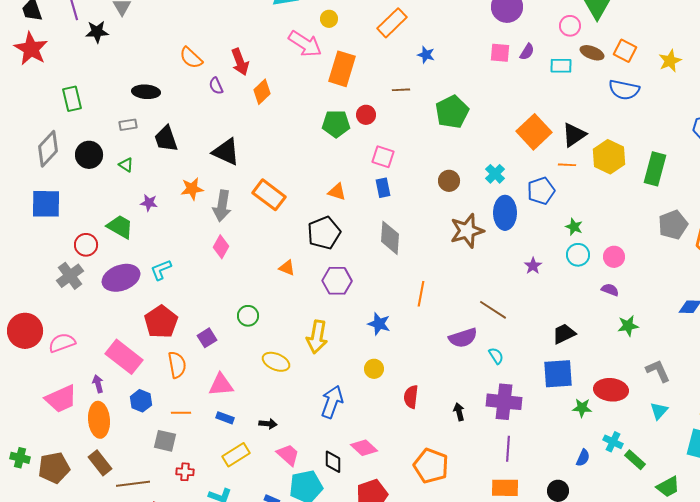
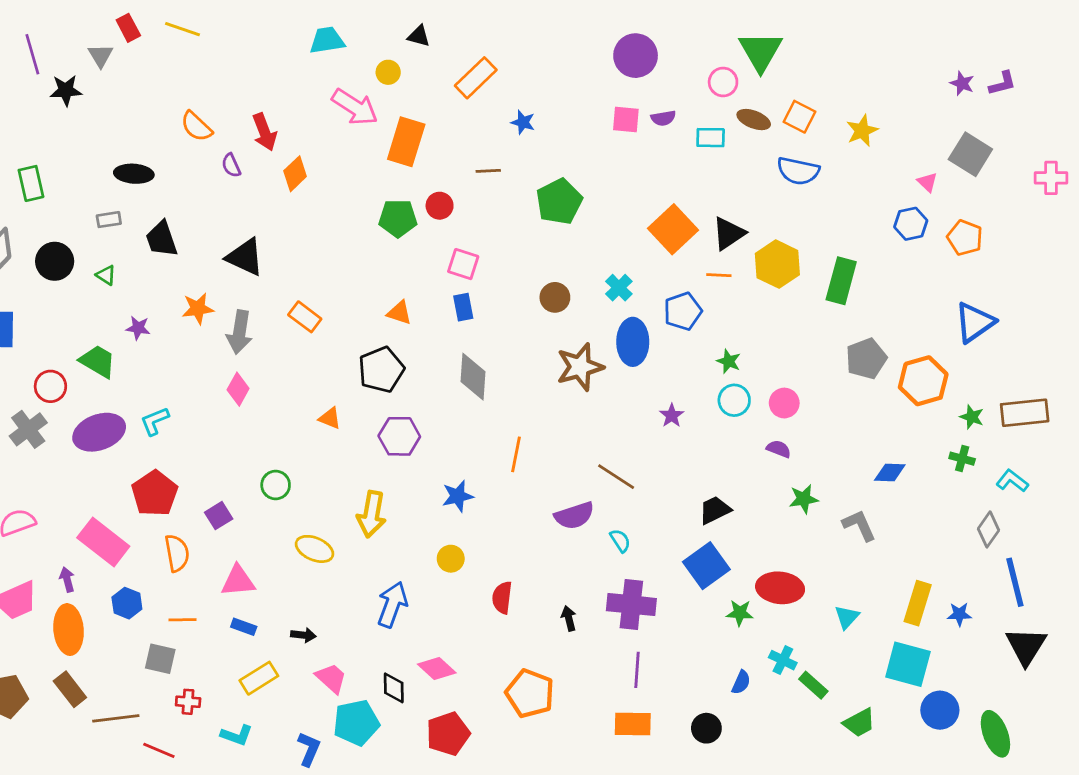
purple semicircle: (527, 52) -> (663, 118), turned 48
orange rectangle: (269, 195) -> (305, 317), size x0.7
blue star: (379, 324) -> (458, 496), turned -30
gray L-shape: (658, 371) -> (859, 525), moved
blue square: (558, 374) -> (706, 566), turned -32

